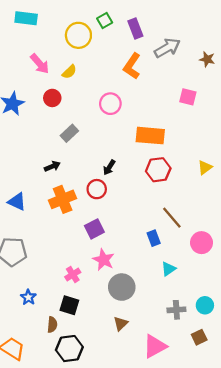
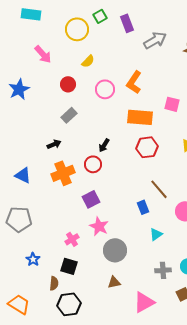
orange L-shape: (132, 66) -> (134, 82), moved
yellow semicircle: (69, 72) -> (88, 61), moved
pink square: (188, 97) -> (172, 104), moved
red circle: (52, 98) -> (68, 84), moved
brown triangle: (121, 324) -> (114, 282), turned 32

